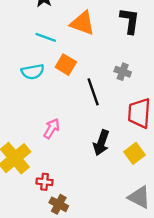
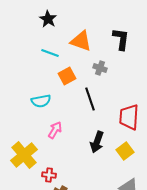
orange square: (66, 65) -> (67, 76), turned 30
cyan semicircle: (33, 72) -> (41, 101), moved
gray cross: (123, 72) -> (100, 68), moved

